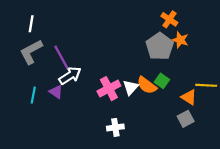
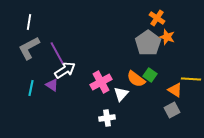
white triangle: (131, 87) -> (121, 94), moved

